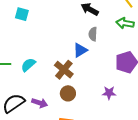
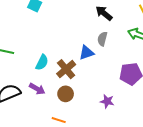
cyan semicircle: (28, 65) -> (42, 62), moved, turned 147
purple arrow: (40, 103) -> (37, 89), moved

